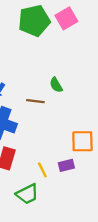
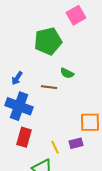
green pentagon: (34, 21) -> (48, 41), moved
green semicircle: (56, 85) -> (67, 73), turned -32

